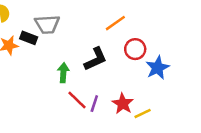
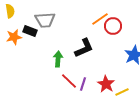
red circle: (135, 49) -> (113, 26), moved

